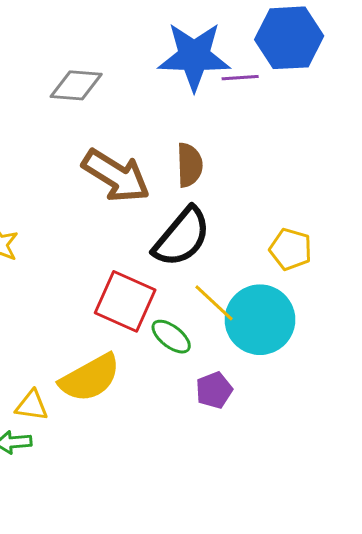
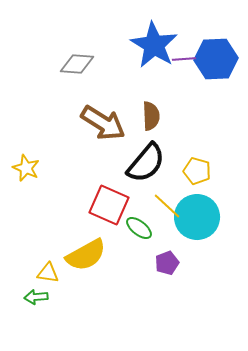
blue hexagon: (289, 38) -> (216, 59), moved
blue star: (194, 56) -> (154, 45), turned 30
yellow pentagon: (291, 249) -> (197, 171), moved

